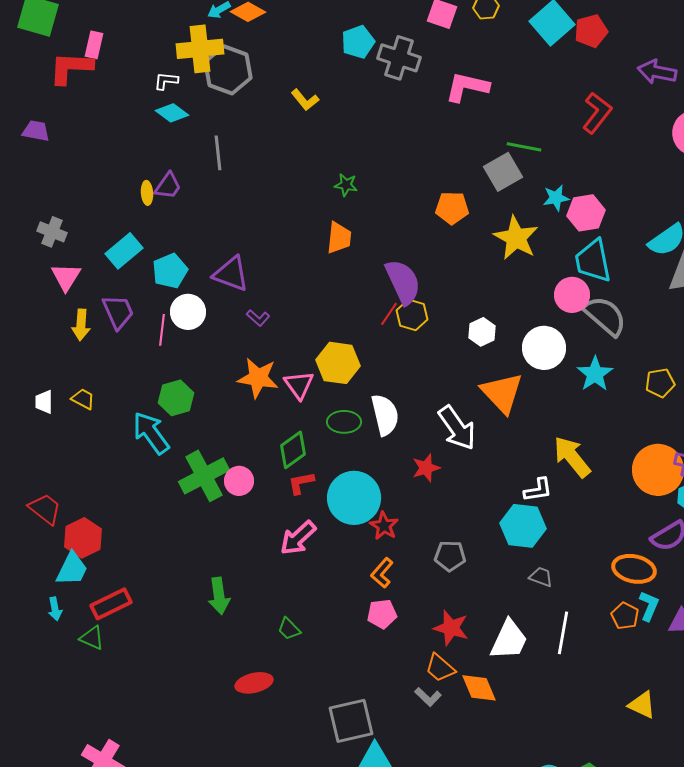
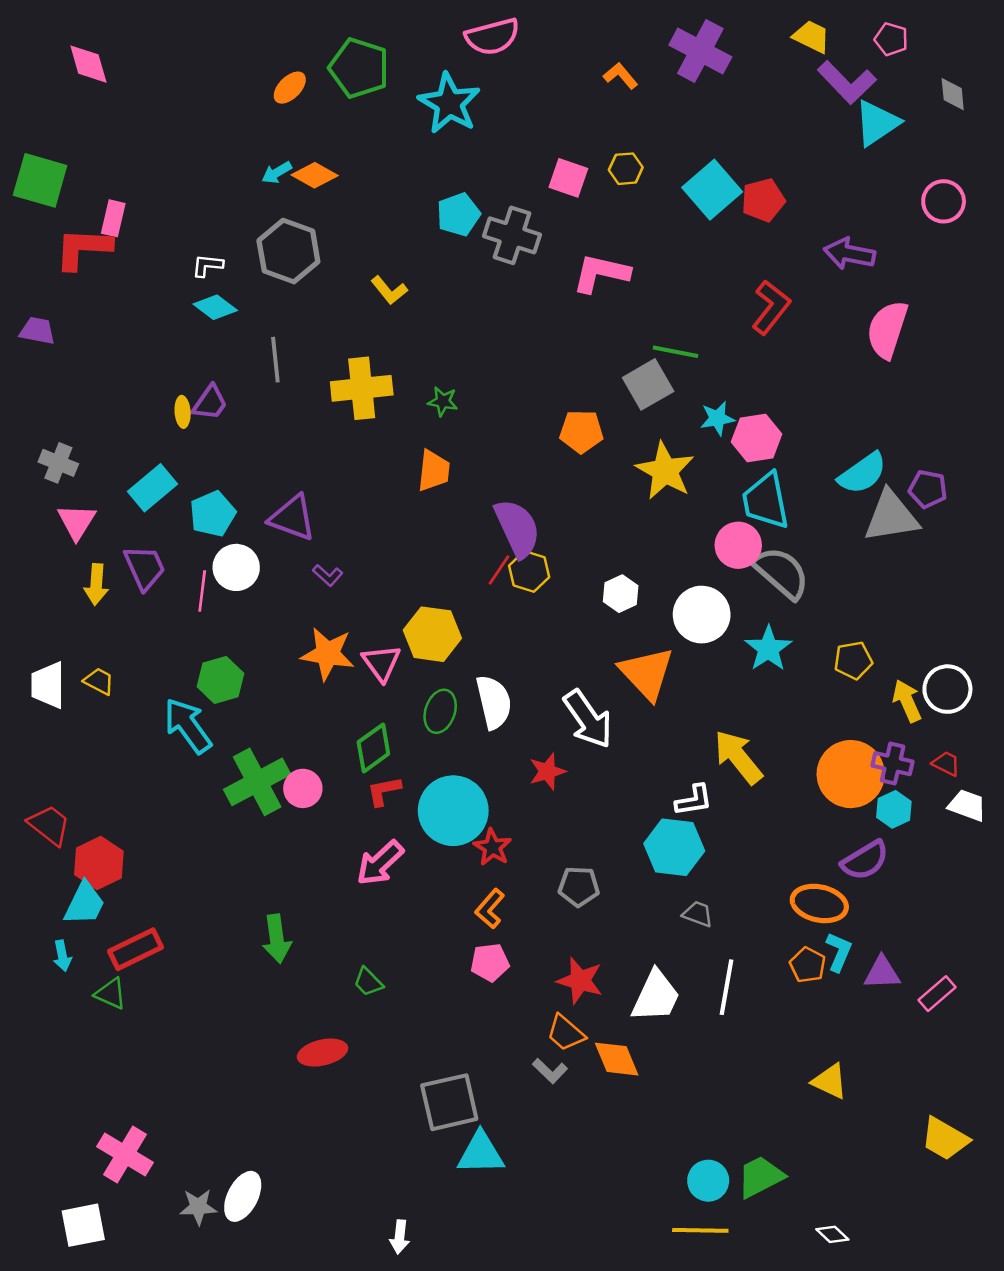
yellow cross: (200, 49) -> (362, 388), moved
white trapezoid: (44, 402) -> (48, 685), size x1.5
green ellipse: (344, 422) -> (440, 711), turned -72

